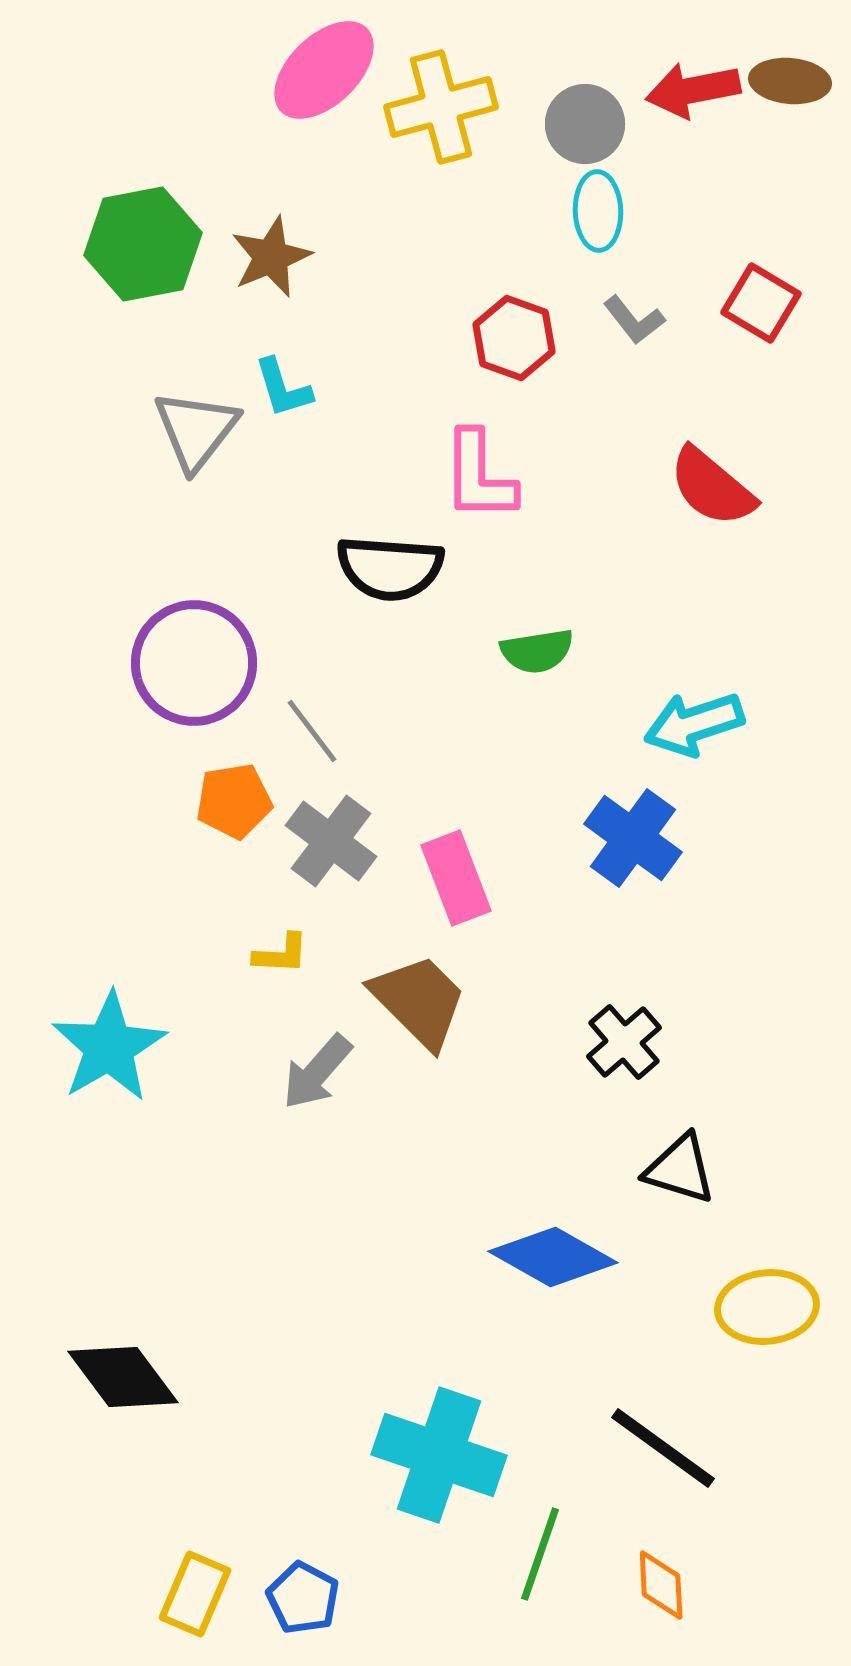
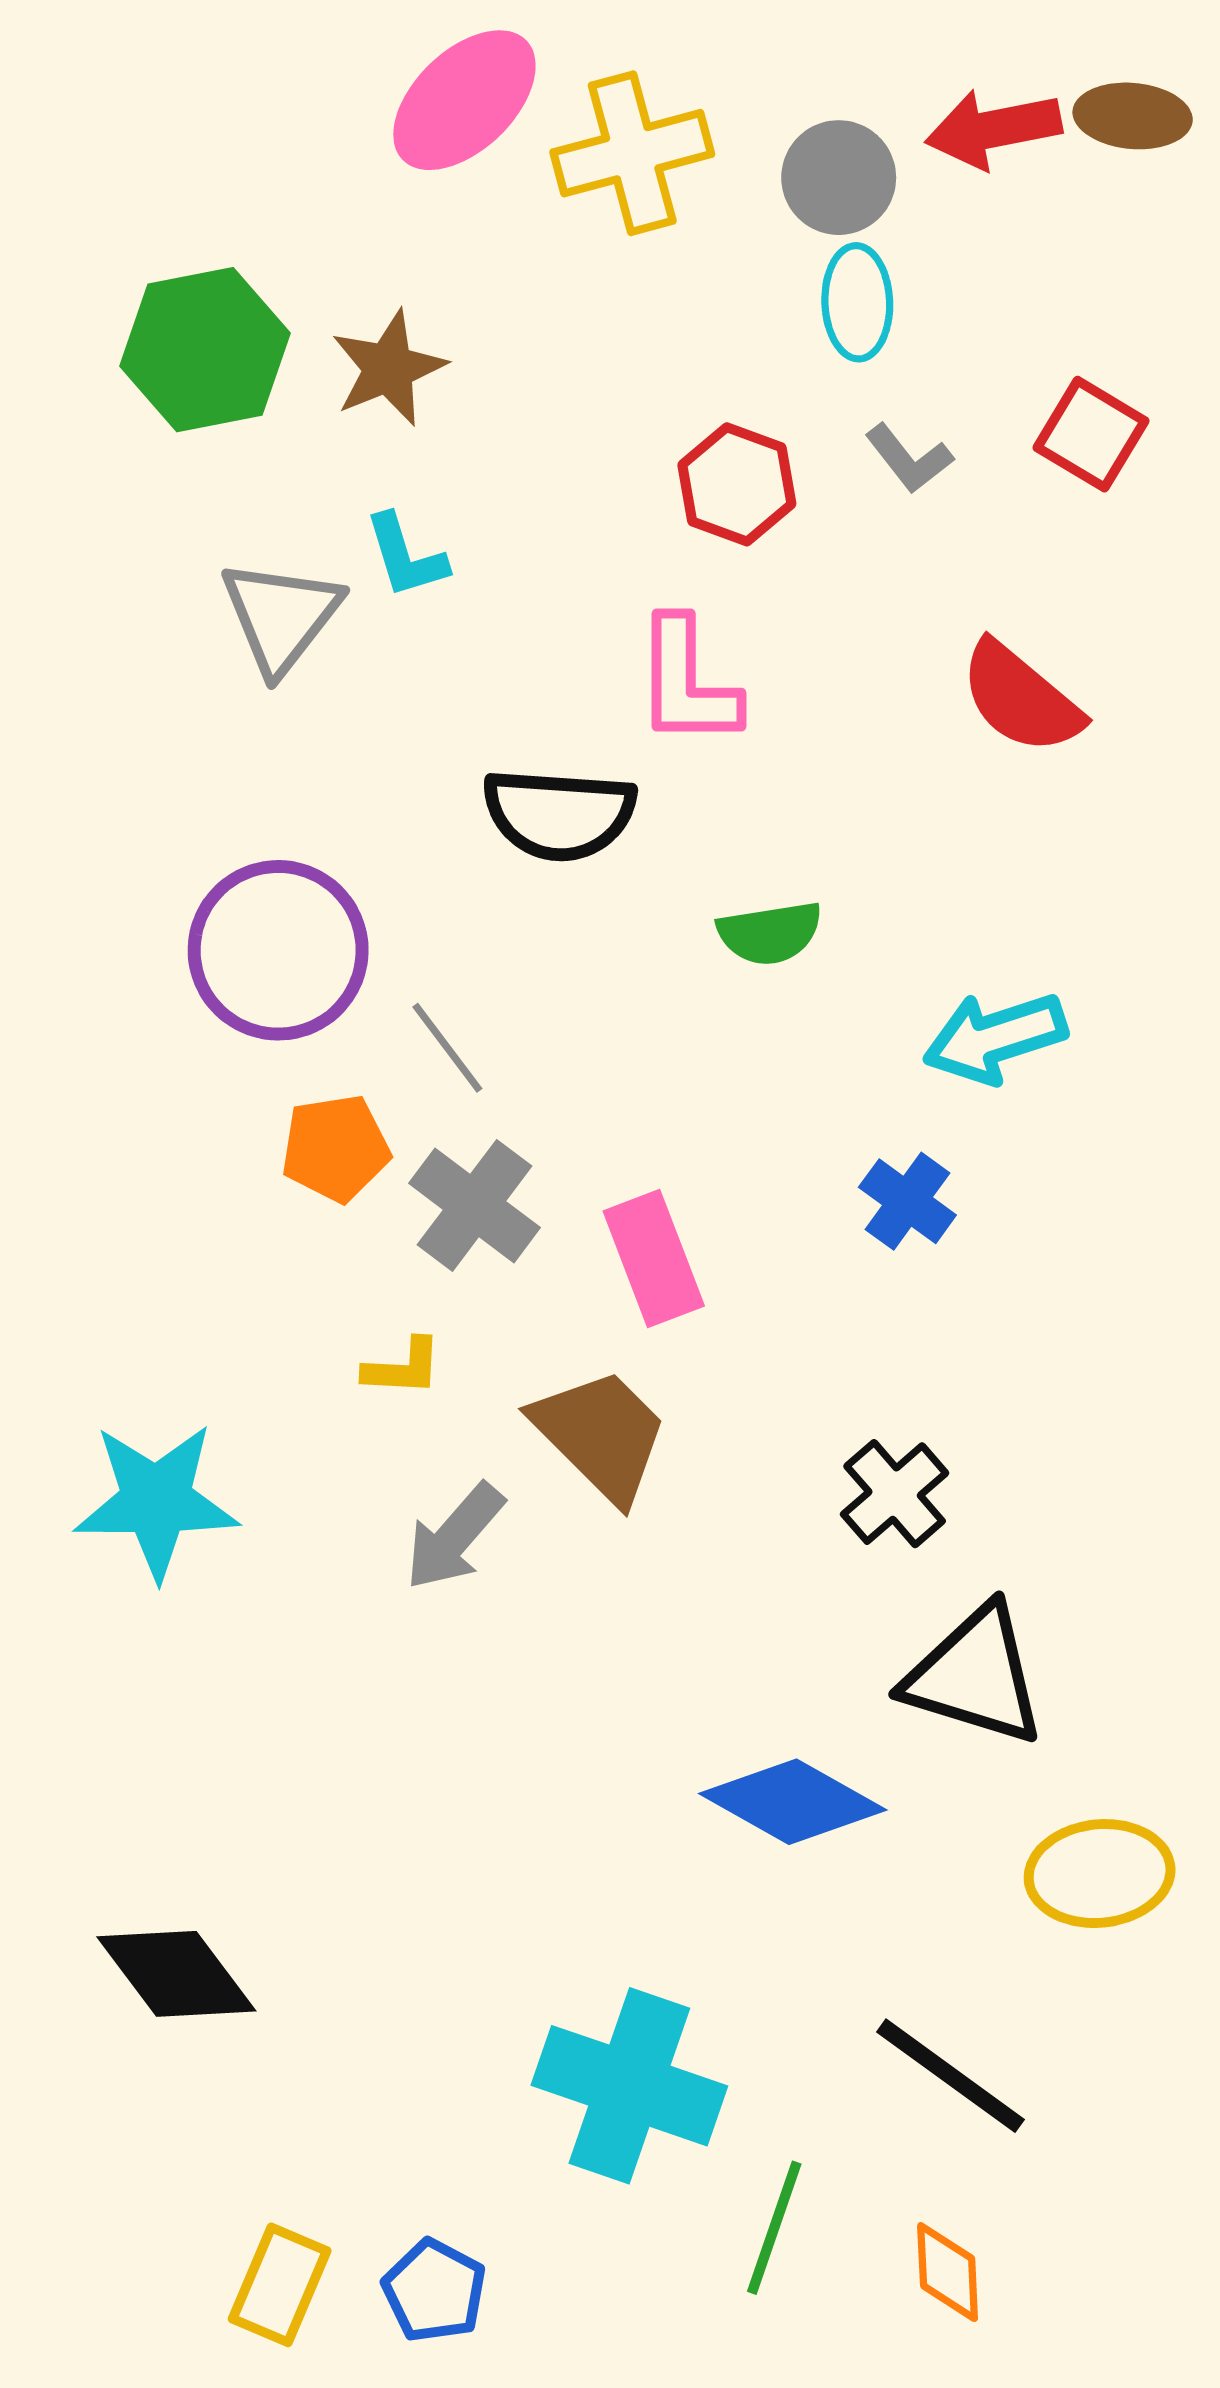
blue cross: (633, 838) -> (907, 1201), size x0.7
cyan star: (109, 1047) -> (156, 1501), turned 30
black triangle: (680, 1169) -> (975, 1676), size x1.4

